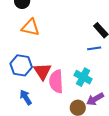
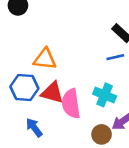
orange triangle: (30, 27) -> (45, 59), moved
red triangle: (42, 71) -> (52, 93), turned -36

